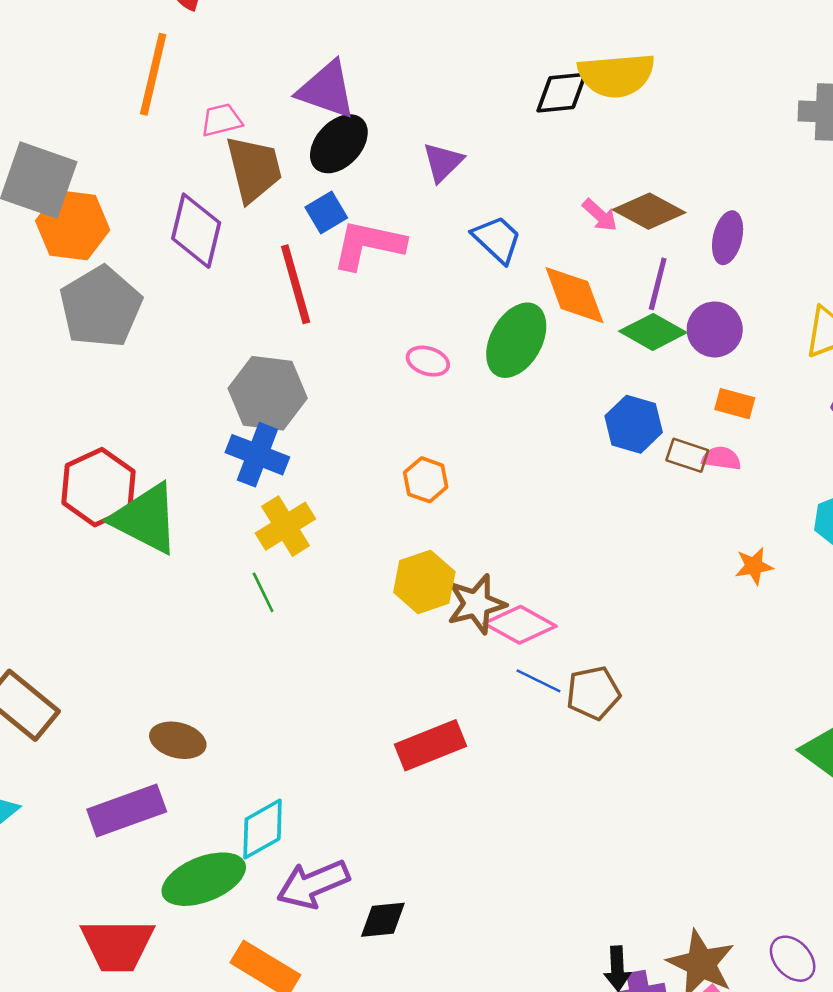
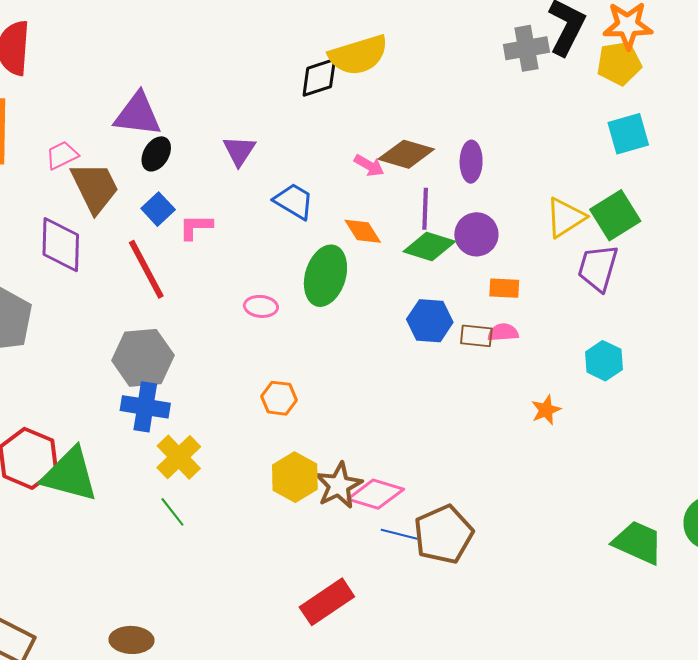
black ellipse: (339, 144) -> (156, 154), size x0.7
pink L-shape: (368, 245) -> (196, 227), size x0.6
orange diamond: (574, 295) -> (363, 231), size x0.7
brown pentagon: (593, 693) -> (443, 534), size x1.4

